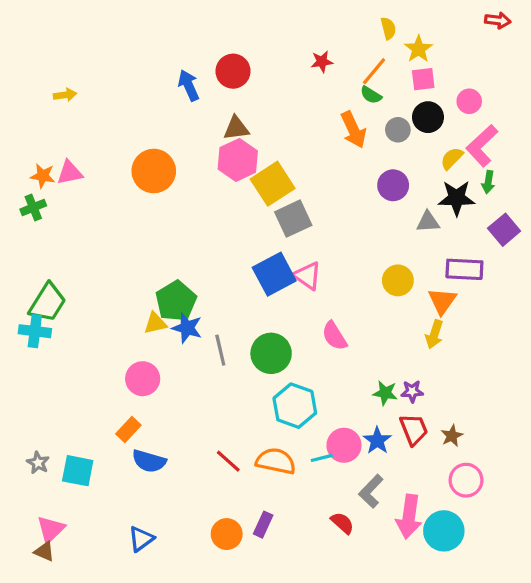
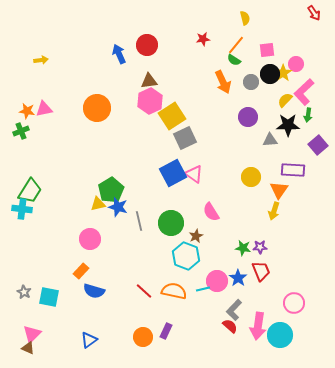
red arrow: (498, 20) -> (314, 13), turned 49
yellow star: (418, 49) -> (283, 73), moved
brown star: (452, 436) -> (196, 236), moved
red semicircle: (342, 523) -> (230, 326), moved

